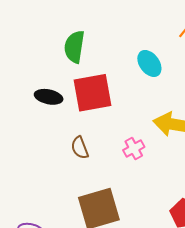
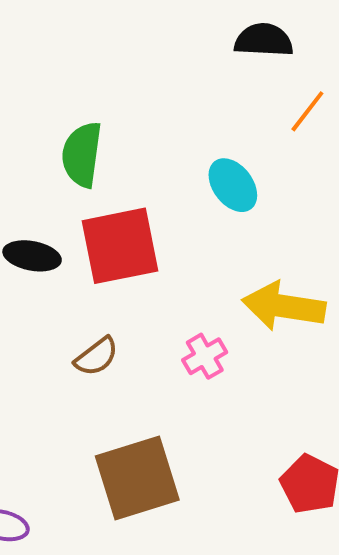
brown semicircle: (80, 148) -> (96, 357), turned -105

